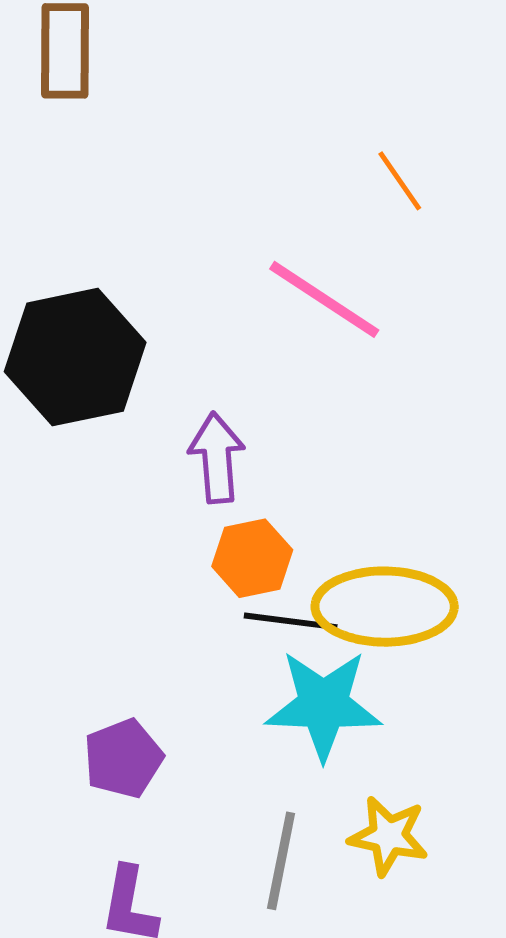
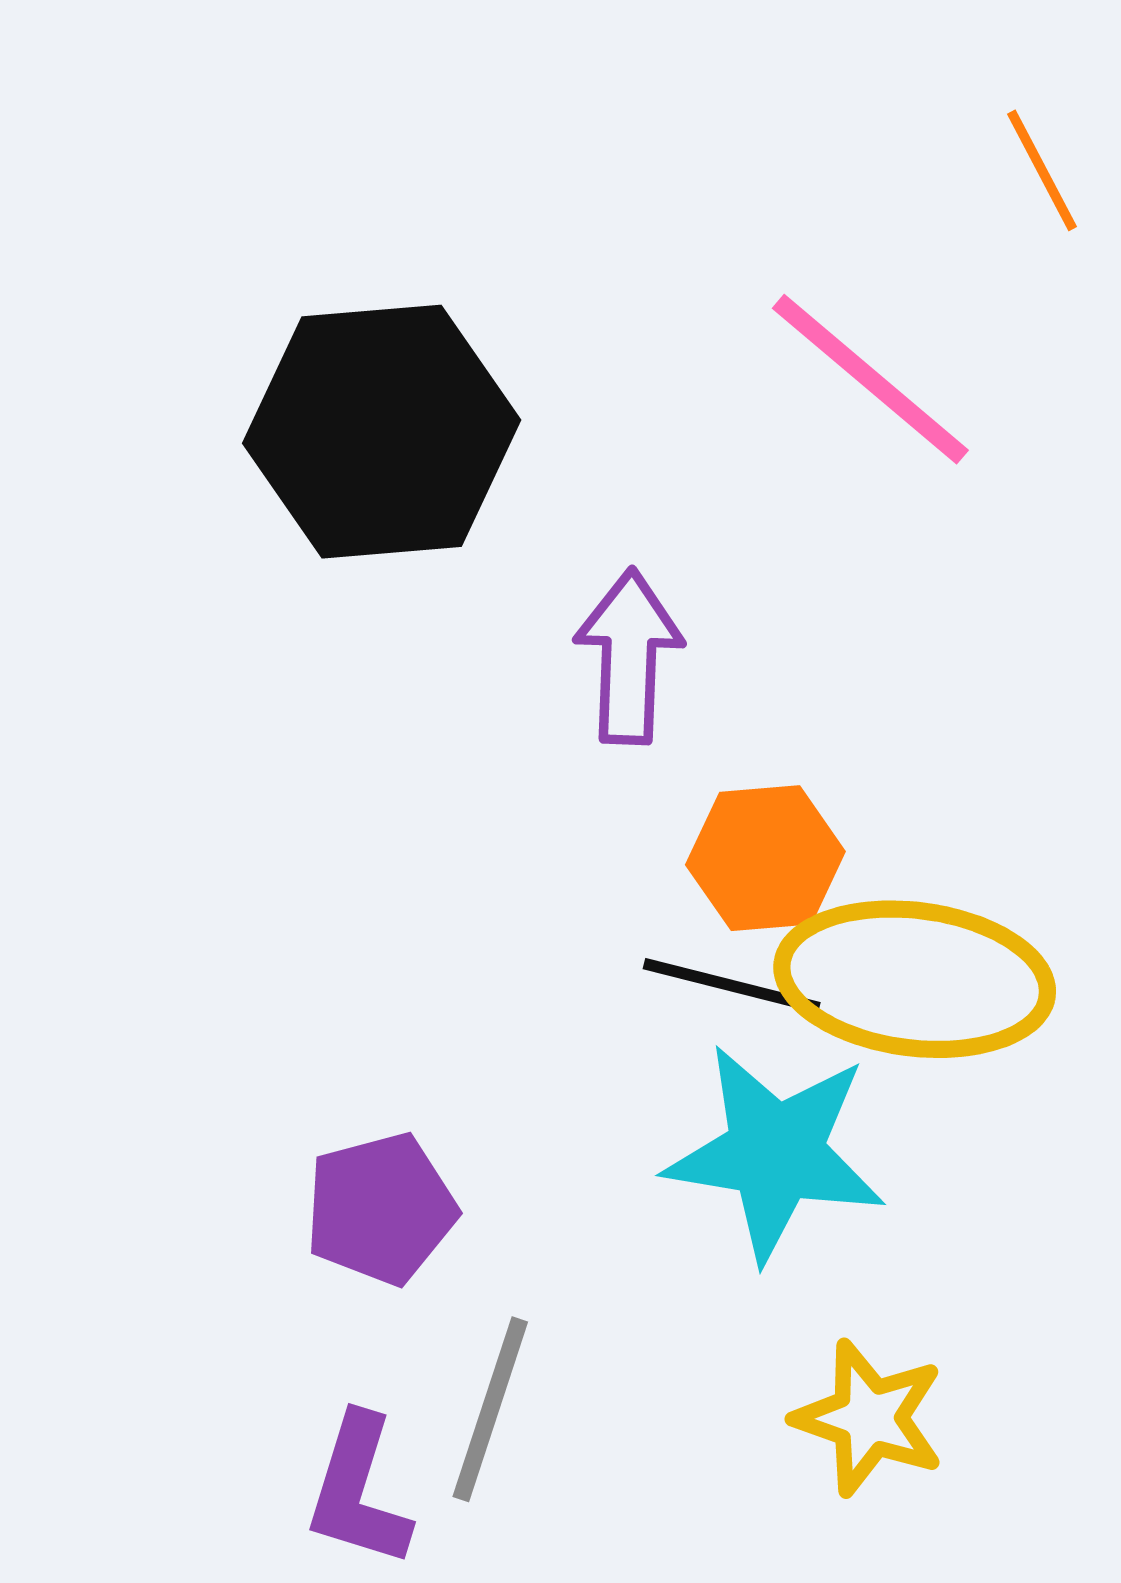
orange hexagon: (252, 558) -> (765, 858), moved
gray line: (281, 861) -> (490, 1409), moved

